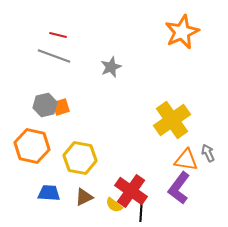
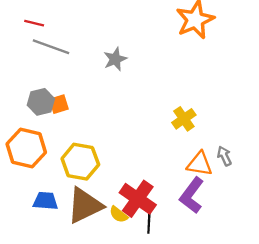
red line: (58, 35) -> (34, 23), moved
yellow cross: (172, 120) -> (184, 119), size x0.6
brown triangle: (84, 197) -> (85, 205), size x1.8

